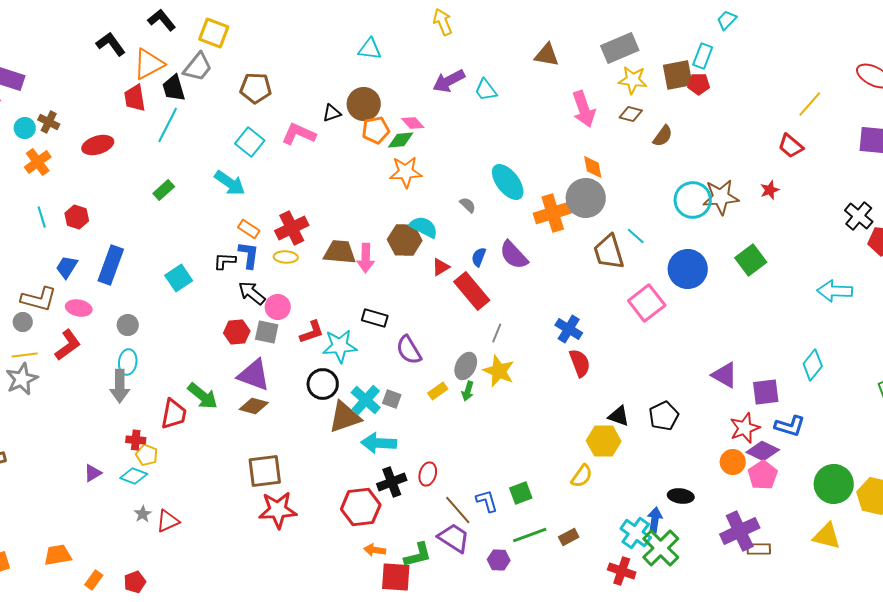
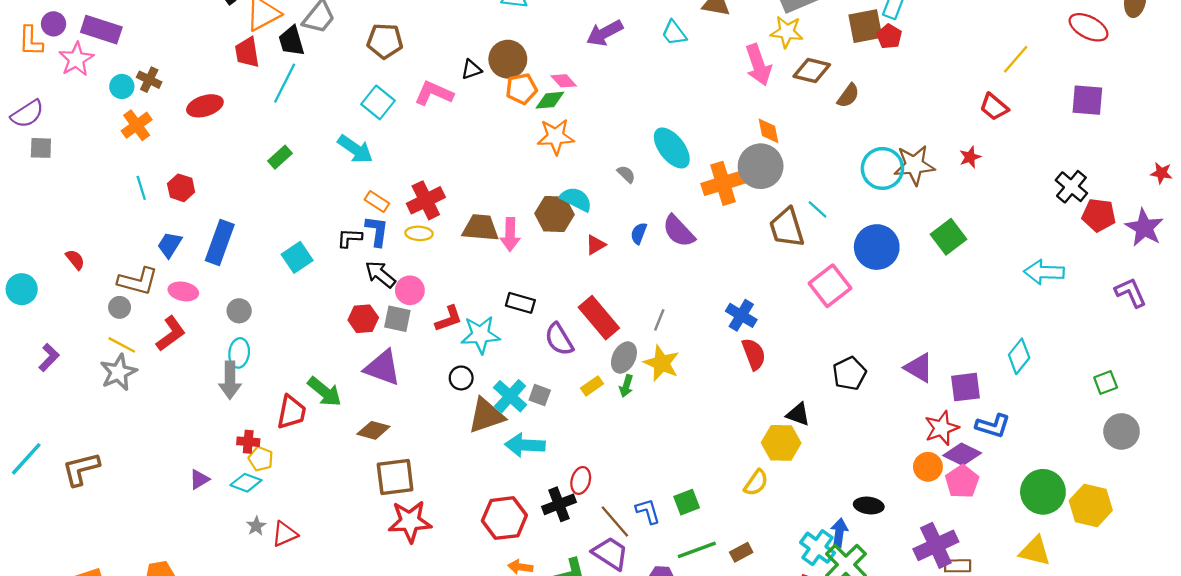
yellow star: (633, 80) -> (787, 32), moved
red pentagon: (699, 84) -> (889, 36), turned 30
cyan trapezoid: (486, 90) -> (674, 33), moved
brown diamond: (631, 114) -> (812, 71), size x1.4
red rectangle: (472, 291) -> (599, 318), moved
yellow line: (25, 355) -> (122, 345), turned 35
black circle: (323, 384) -> (461, 378), size x0.7
brown diamond: (254, 406) -> (373, 430), moved
black pentagon: (664, 416) -> (849, 373), moved
black cross: (392, 482) -> (559, 504), moved

